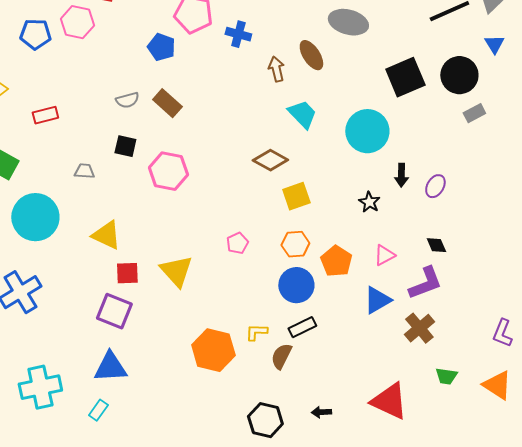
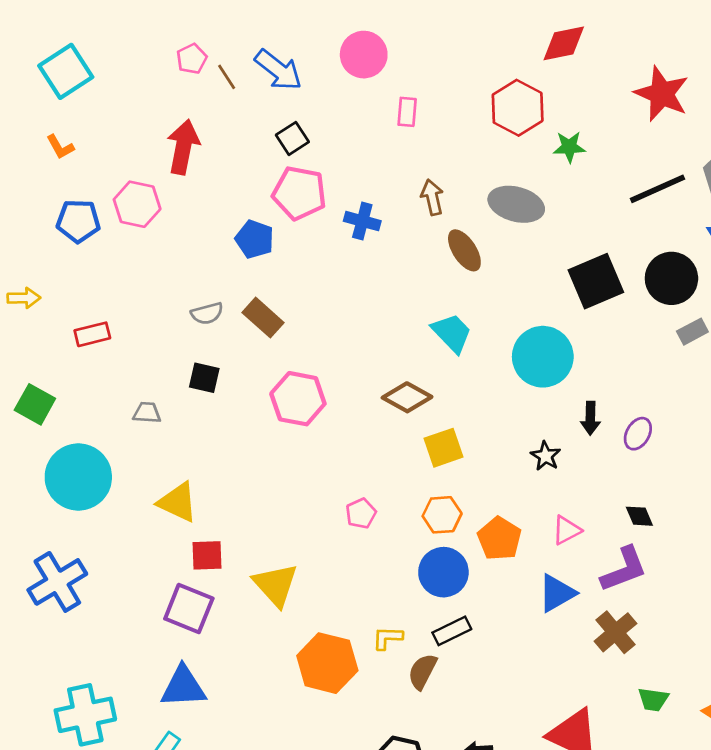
brown arrow: (276, 69) -> (432, 197), moved
pink hexagon: (168, 171) -> (298, 399), moved
yellow triangle: (176, 271) -> (276, 585), moved

